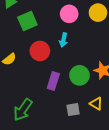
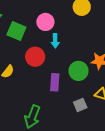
pink circle: (69, 14) -> (45, 22), moved
green square: (27, 21) -> (16, 31), turned -30

